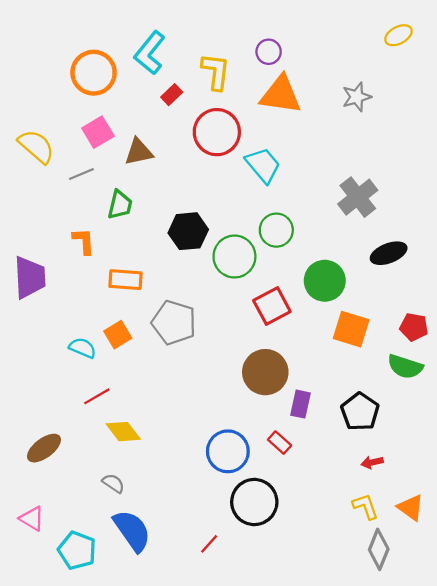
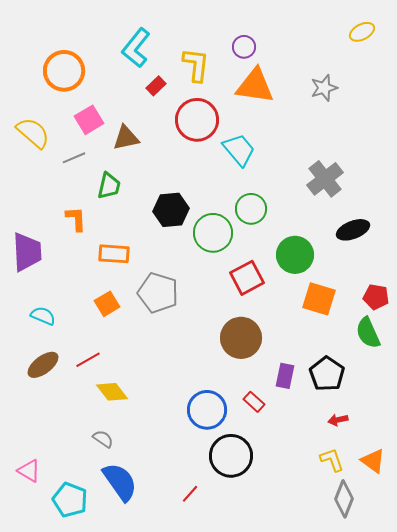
orange circle: (94, 73) -> (64, 71), moved
cyan semicircle: (83, 348) -> (43, 316), moved
green semicircle: (405, 367) -> (368, 333), turned 48
purple rectangle: (301, 404) -> (285, 376), moved
brown ellipse: (44, 448) -> (43, 365), moved

